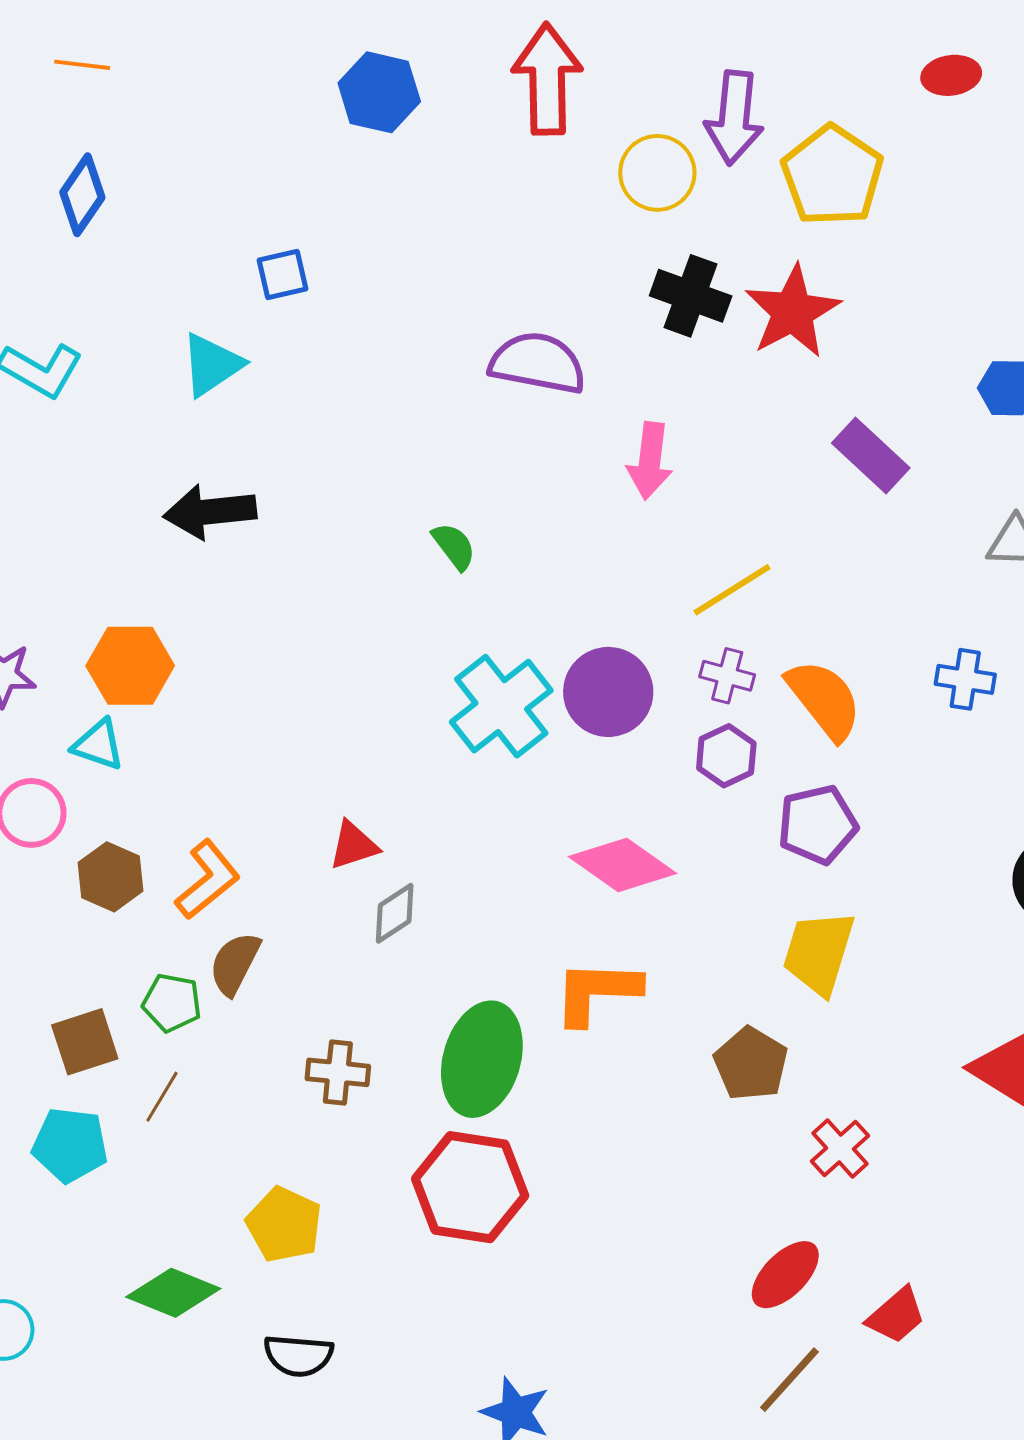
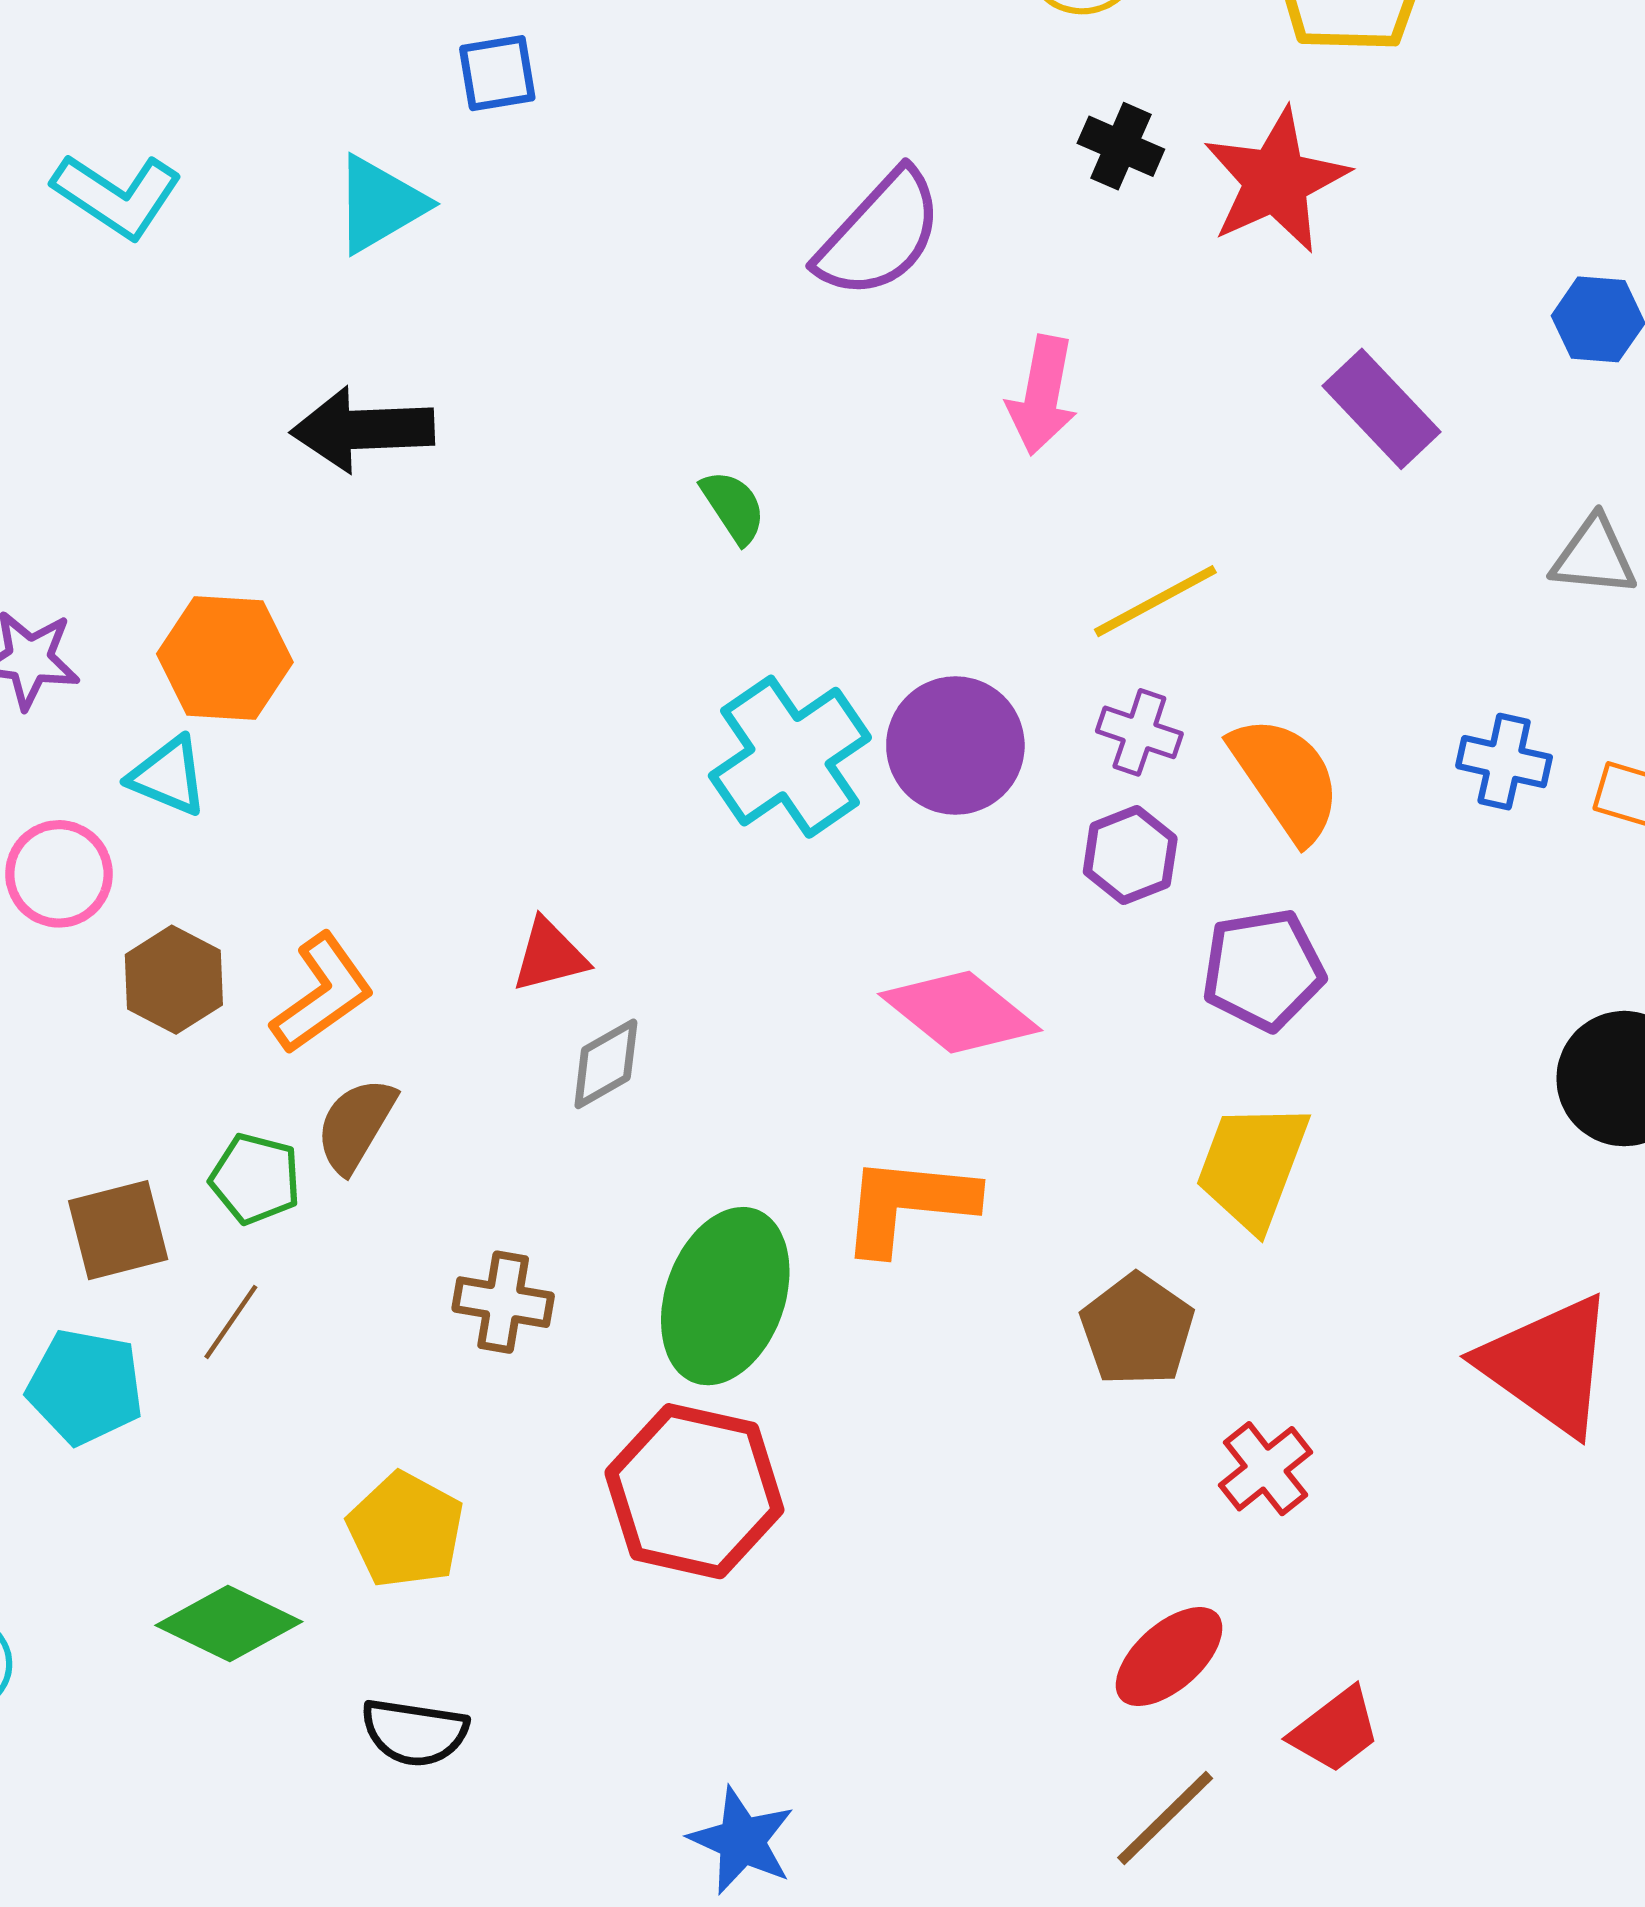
black cross: (691, 296) -> (1121, 146), size x0.7
purple semicircle: (538, 363) -> (880, 234), turned 118

